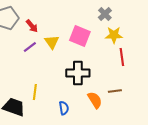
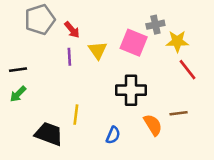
gray cross: (105, 14) -> (155, 25), moved, turned 32
purple line: (30, 47) -> (69, 57), turned -56
red line: (122, 57) -> (188, 70), turned -30
blue semicircle: (64, 108) -> (113, 135), turned 32

